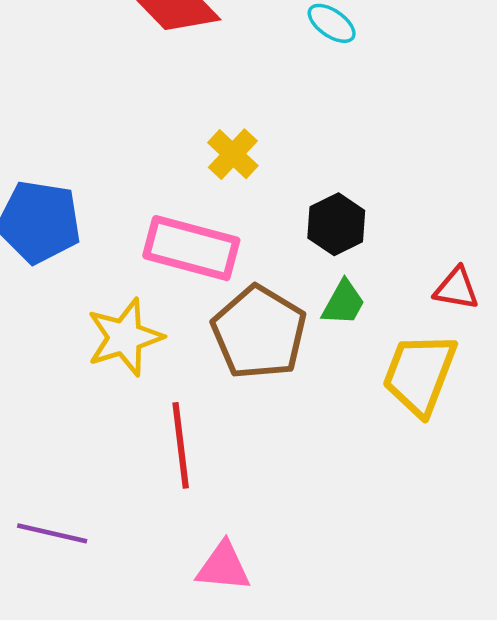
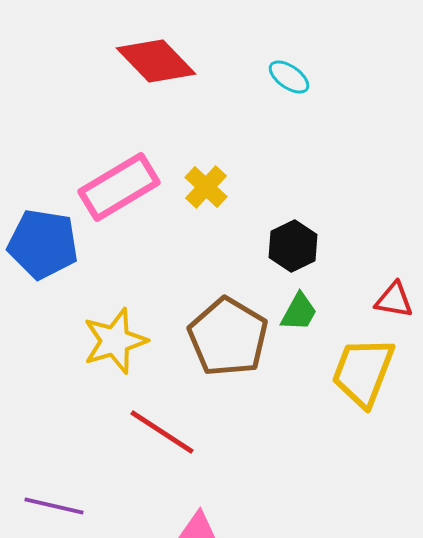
pink rectangle: (191, 248) -> (119, 187), moved, turned -46
red line: (181, 445) -> (162, 432), turned -50

